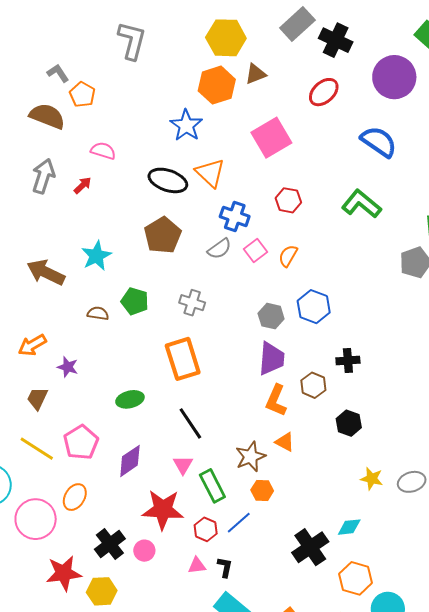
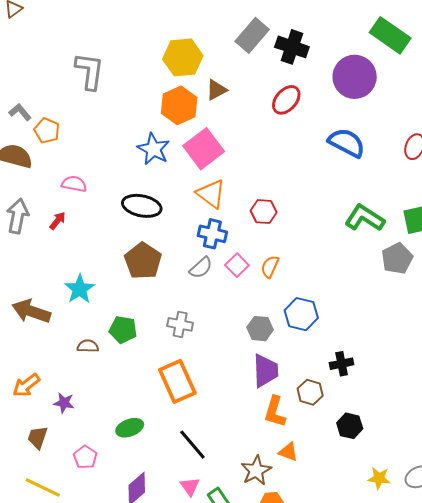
pink square: (271, 138) -> (204, 149), moved
orange triangle: (210, 173) -> (211, 194), moved
green L-shape: (361, 204) -> (365, 218), moved
pink pentagon: (81, 442) -> (85, 457), moved, size x0.7

